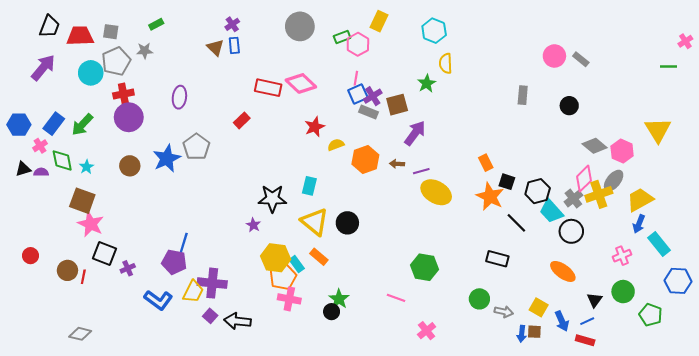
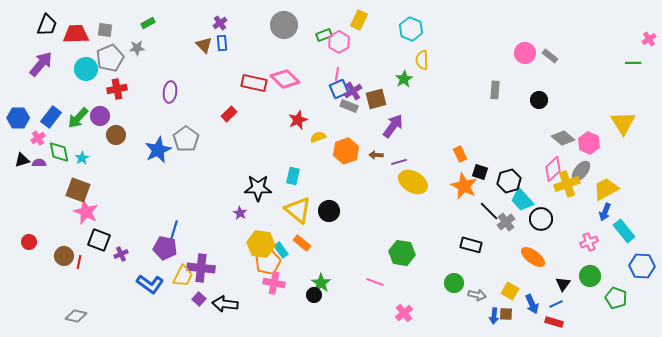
purple circle: (129, 117) -> (100, 116), moved, size x0.7
brown circle: (130, 166) -> (116, 135), moved
gray cross: (573, 199) -> (506, 222), moved

